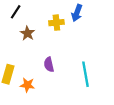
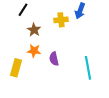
orange star: (27, 85) -> (34, 51), moved

